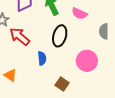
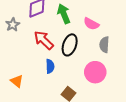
gray semicircle: (104, 31) -> (104, 45), moved
red arrow: (20, 37) -> (44, 40), moved

